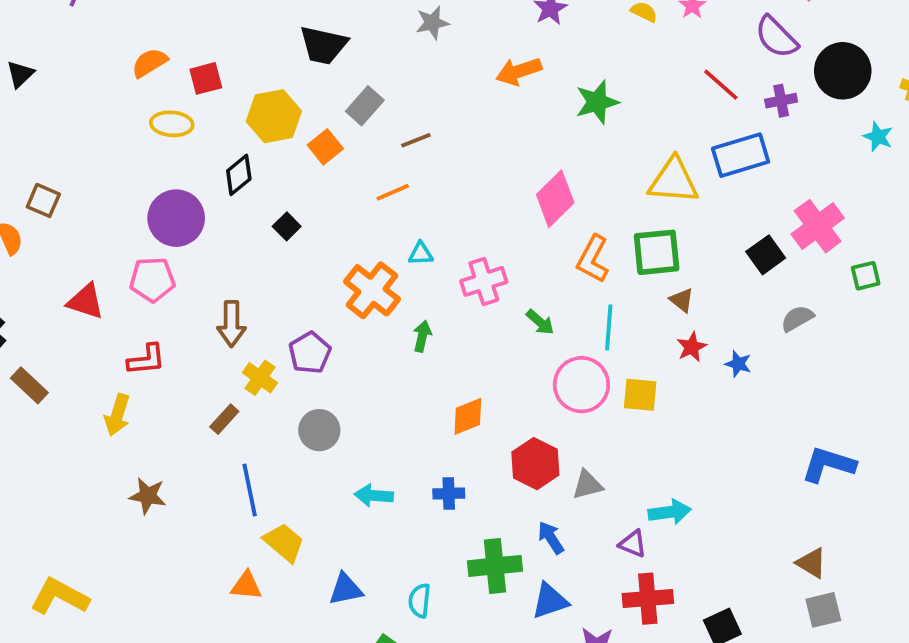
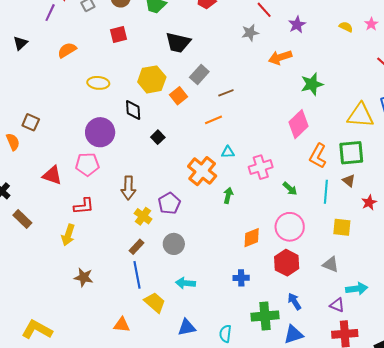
gray star: (432, 23) -> (250, 33), moved
orange semicircle: (149, 63) -> (67, 50), moved
black triangle: (20, 74) -> (20, 43), moved
red square: (206, 78) -> (118, 34), moved
green star: (597, 102) -> (312, 84), moved
black diamond: (239, 175) -> (133, 110), turned -55
brown triangle: (682, 300) -> (349, 181), moved
pink circle: (581, 385) -> (290, 227), moved
brown rectangle: (224, 419) -> (136, 247), moved
gray triangle: (587, 485) -> (331, 264), moved, turned 36
cyan arrow: (374, 496) -> (185, 283), moved
orange triangle: (246, 586) -> (122, 325), moved

